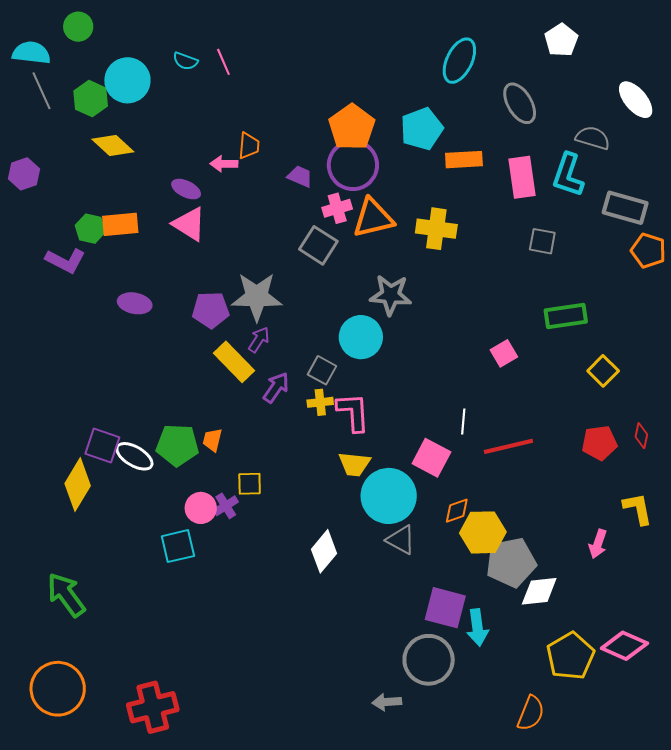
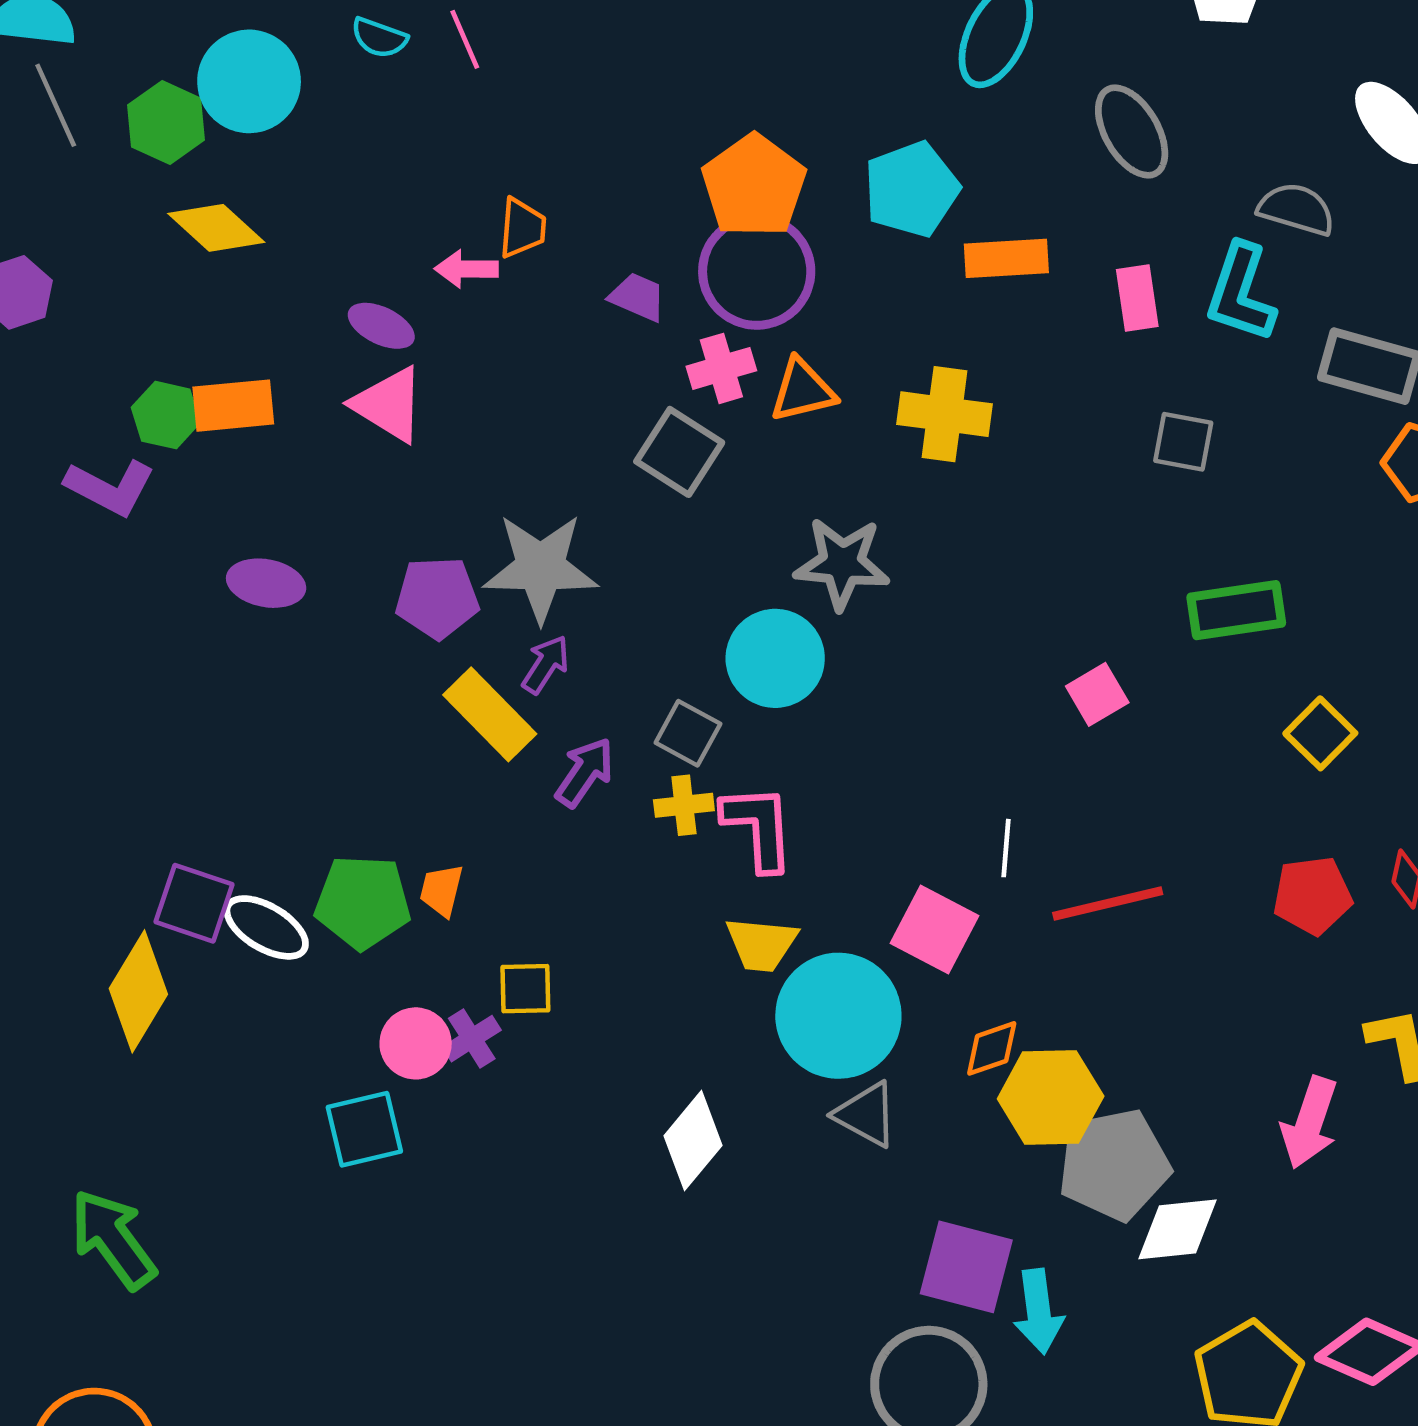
pink rectangle: (522, 177) -> (1137, 298), size x0.7
orange triangle: (373, 218) -> (803, 390), size x0.7
pink arrow: (598, 544) -> (1310, 1123), size x1.4

